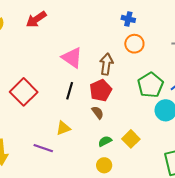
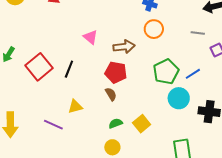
pink triangle: (72, 58) -> (90, 37), size x0.7
brown arrow: (106, 64) -> (124, 47), turned 70
red pentagon: (101, 90) -> (116, 72), turned 30
black line: (70, 91) -> (69, 69), moved

